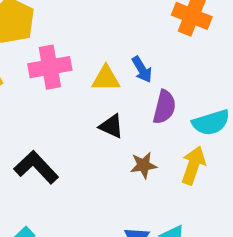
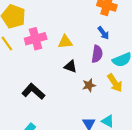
blue arrow: (142, 69) -> (103, 33), moved
yellow arrow: (193, 165) -> (115, 83), turned 132

